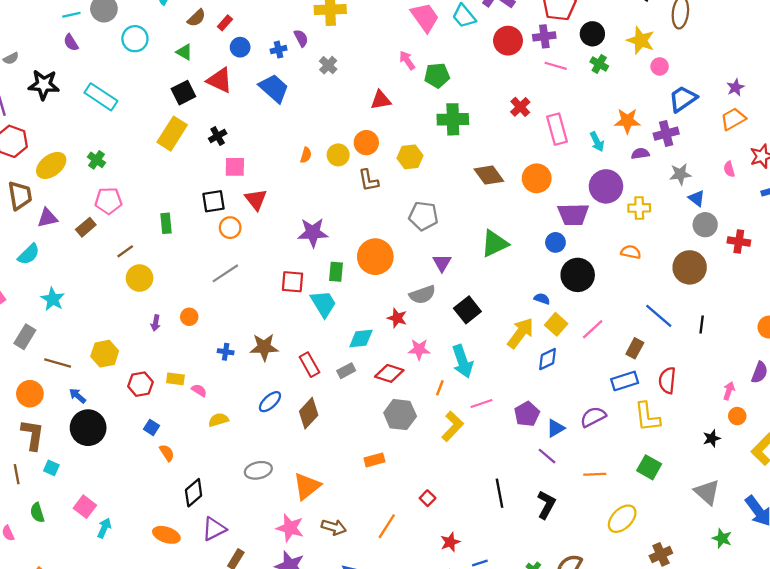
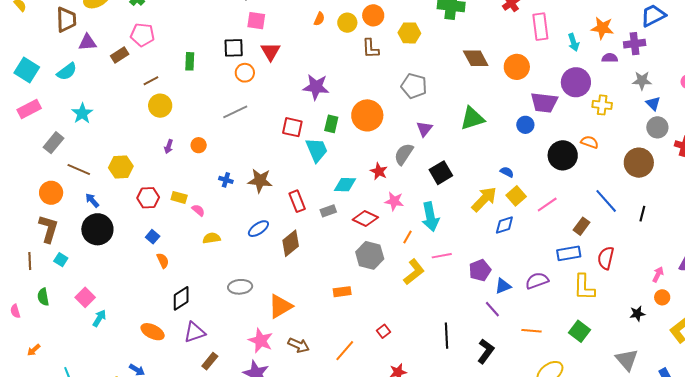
black circle: (578, 275) -> (563, 155), moved
gray semicircle: (422, 295) -> (404, 154), turned 135

